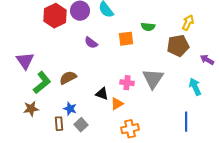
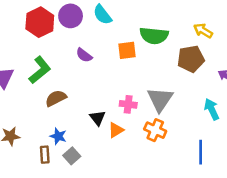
yellow arrow: (188, 23) -> (203, 31), turned -84
green semicircle: (148, 27) -> (154, 36), size x1.6
green L-shape: (42, 83) -> (40, 70), moved
black triangle: (102, 94) -> (98, 118), turned 32
orange cross: (130, 129) -> (155, 130), moved, turned 36

